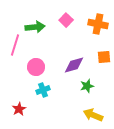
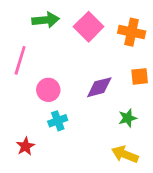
pink square: (66, 20) -> (89, 27), size x1.5
green arrow: (35, 27) -> (46, 20), moved
green star: (87, 86) -> (128, 118), moved

